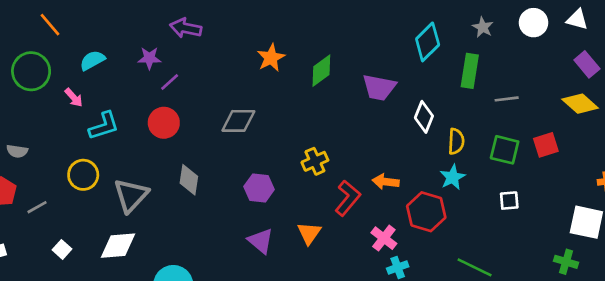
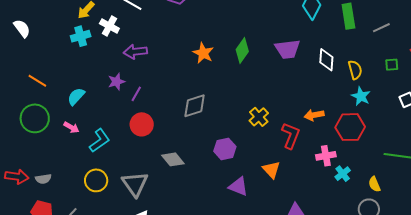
green square: (505, 150) -> (392, 65), size x0.6
gray diamond: (189, 180) -> (173, 159), turned -30
pink cross: (384, 238) -> (326, 156), turned -30

